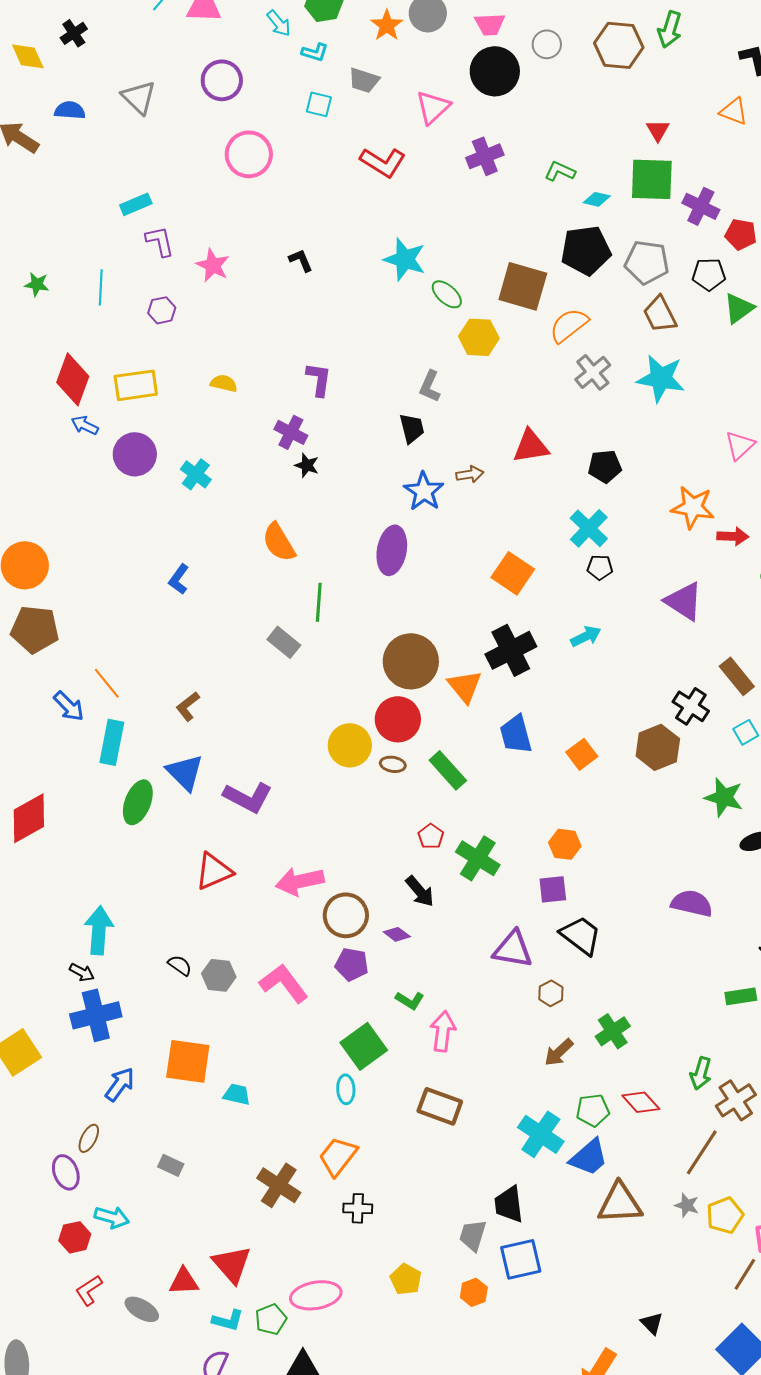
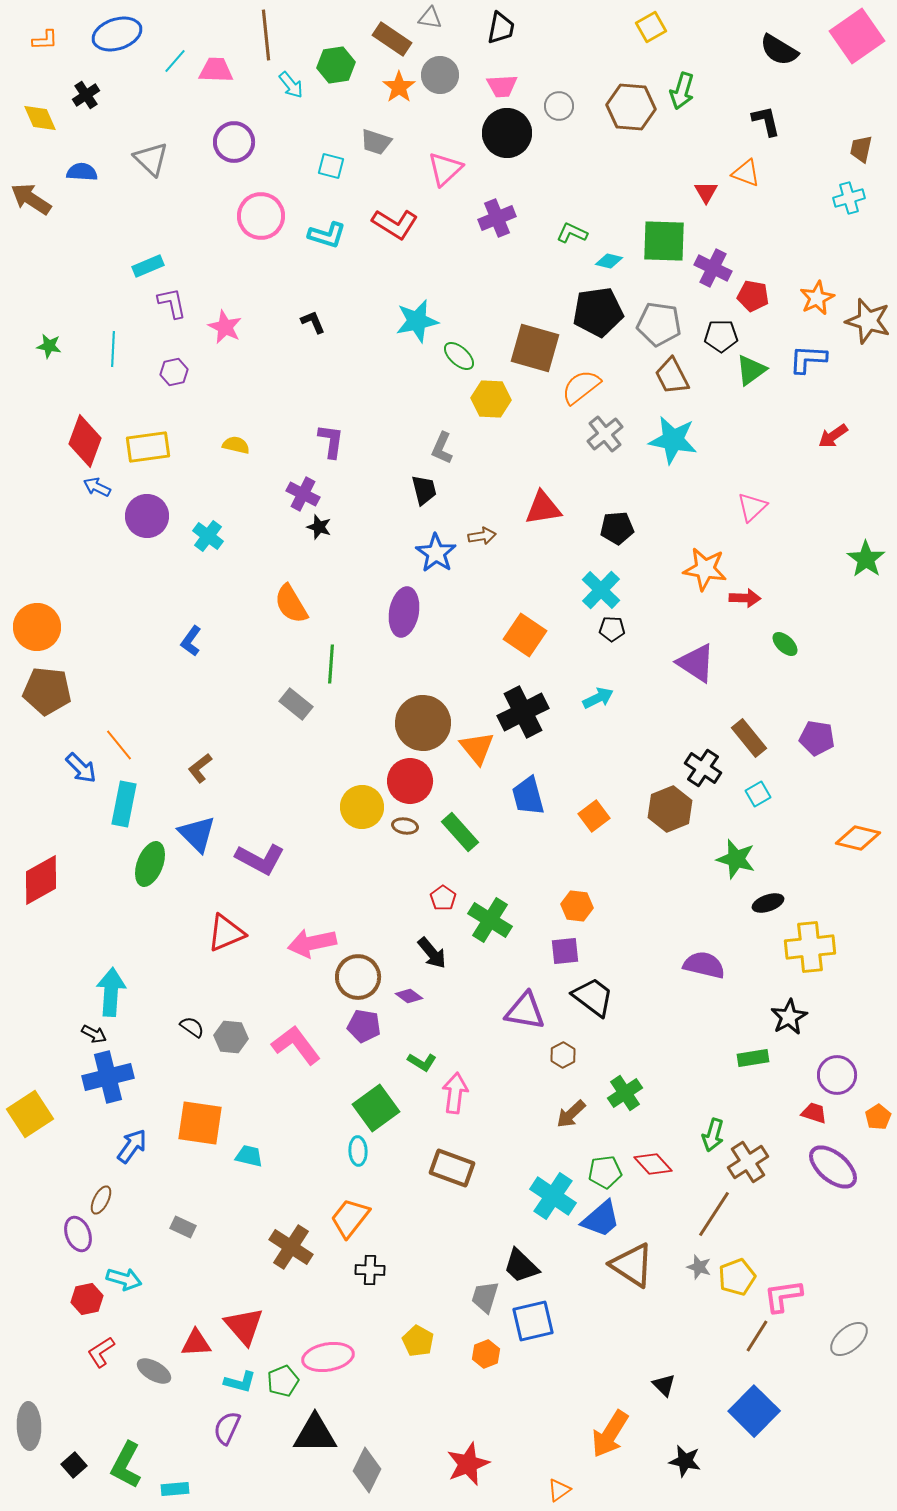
cyan L-shape: (315, 52) -> (327, 235), moved, size x1.4
red triangle: (658, 130) -> (706, 192), moved
cyan star: (405, 259) -> (417, 321), turned -30
brown triangle: (620, 1203) -> (632, 1265), turned 36
black trapezoid: (509, 1204) -> (521, 1266), turned -39

